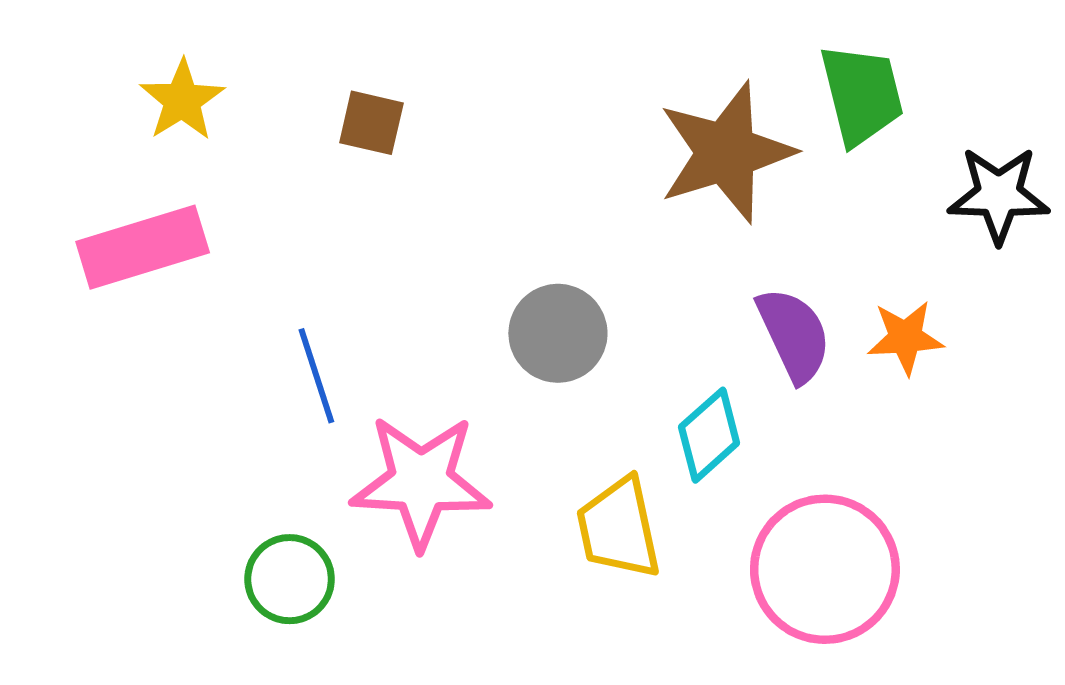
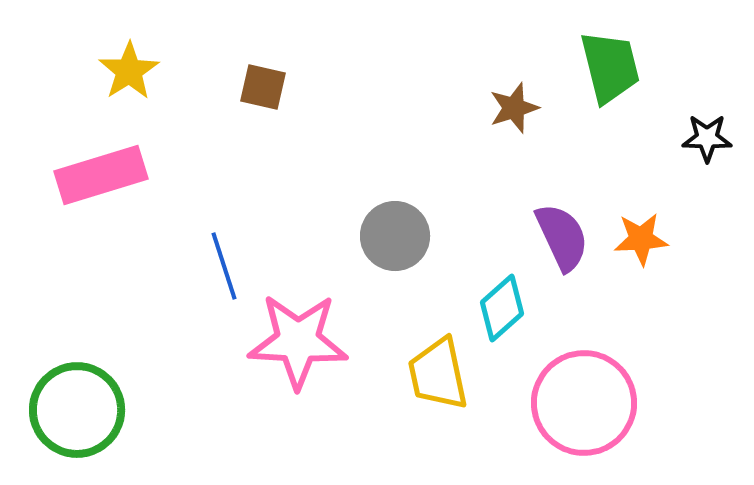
brown star: (726, 152) -> (514, 108), size x0.5
black star: (999, 195) -> (707, 138), size x0.7
green circle: (290, 579) -> (77, 410), moved, size x1.5

